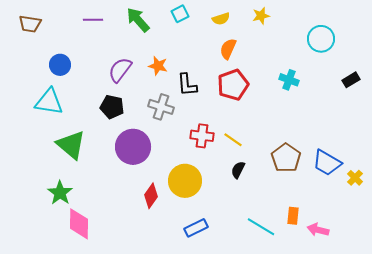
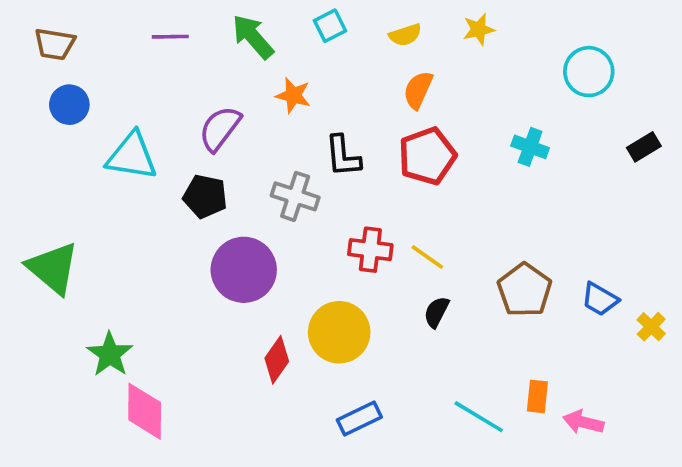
blue circle: (60, 65) -> (69, 105), moved
orange star: (158, 66) -> (293, 95), moved
cyan triangle: (49, 102) -> (132, 156), moved
green triangle: (71, 145) -> (53, 268), moved
blue trapezoid: (327, 163) -> (600, 299), size x0.7

